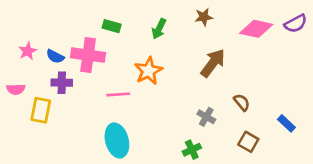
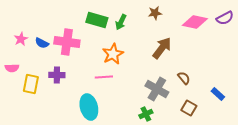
green rectangle: (112, 26) -> (97, 20), moved, size x1.5
purple cross: (62, 83) -> (57, 75), moved
pink line: (118, 94) -> (104, 77), moved
gray cross: (206, 117) -> (157, 89), size x1.6

